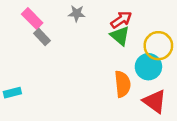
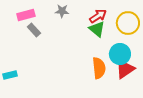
pink rectangle: (32, 18) -> (26, 15), turned -60
yellow circle: (158, 46) -> (128, 23), moved
red triangle: (155, 101) -> (125, 69), moved, turned 50

